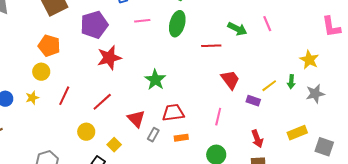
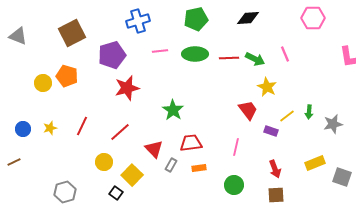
green ellipse: (177, 24) -> (195, 54), turned 75
red line: (211, 46) -> (229, 58), moved
yellow star: (309, 60) -> (267, 87), moved
yellow circle: (41, 72) -> (43, 83), moved
yellow square: (114, 145) -> (132, 175), size x1.5

